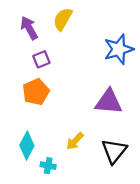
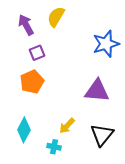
cyan cross: (48, 166) -> (54, 147), moved

